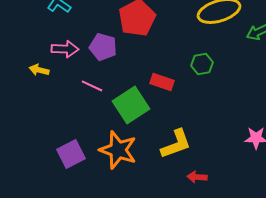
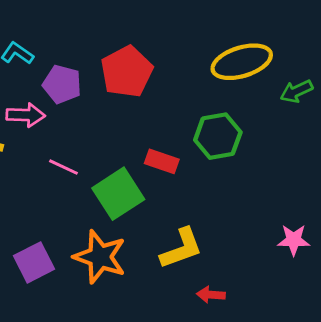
purple pentagon: (103, 47) -> (62, 84), moved
green hexagon: (202, 64) -> (218, 136), size x1.5

